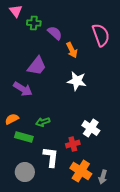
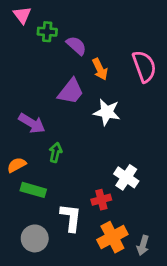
pink semicircle: (101, 35) -> (144, 66), moved
purple trapezoid: (37, 66) -> (71, 91), moved
green arrow: (43, 122) -> (55, 152), moved, turned 120
orange cross: (81, 171) -> (112, 237), turned 30

